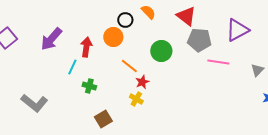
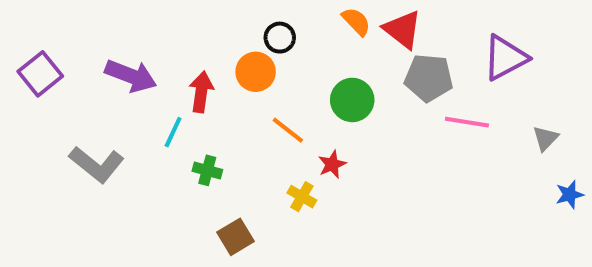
orange semicircle: (148, 12) -> (356, 21), moved
purple arrow: (51, 39) -> (131, 76), turned -110
red star: (142, 82) -> (332, 164), moved
gray L-shape: (34, 103) -> (97, 164), moved

